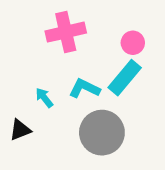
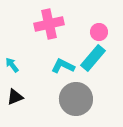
cyan arrow: (44, 98) -> (12, 65), moved

